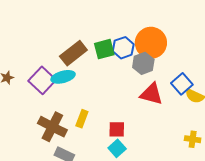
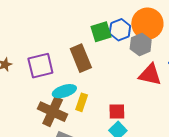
brown rectangle: (73, 53) -> (81, 58), moved, turned -72
cyan ellipse: (63, 77) -> (64, 91), moved
purple square: (42, 80) -> (40, 66), turned 36

